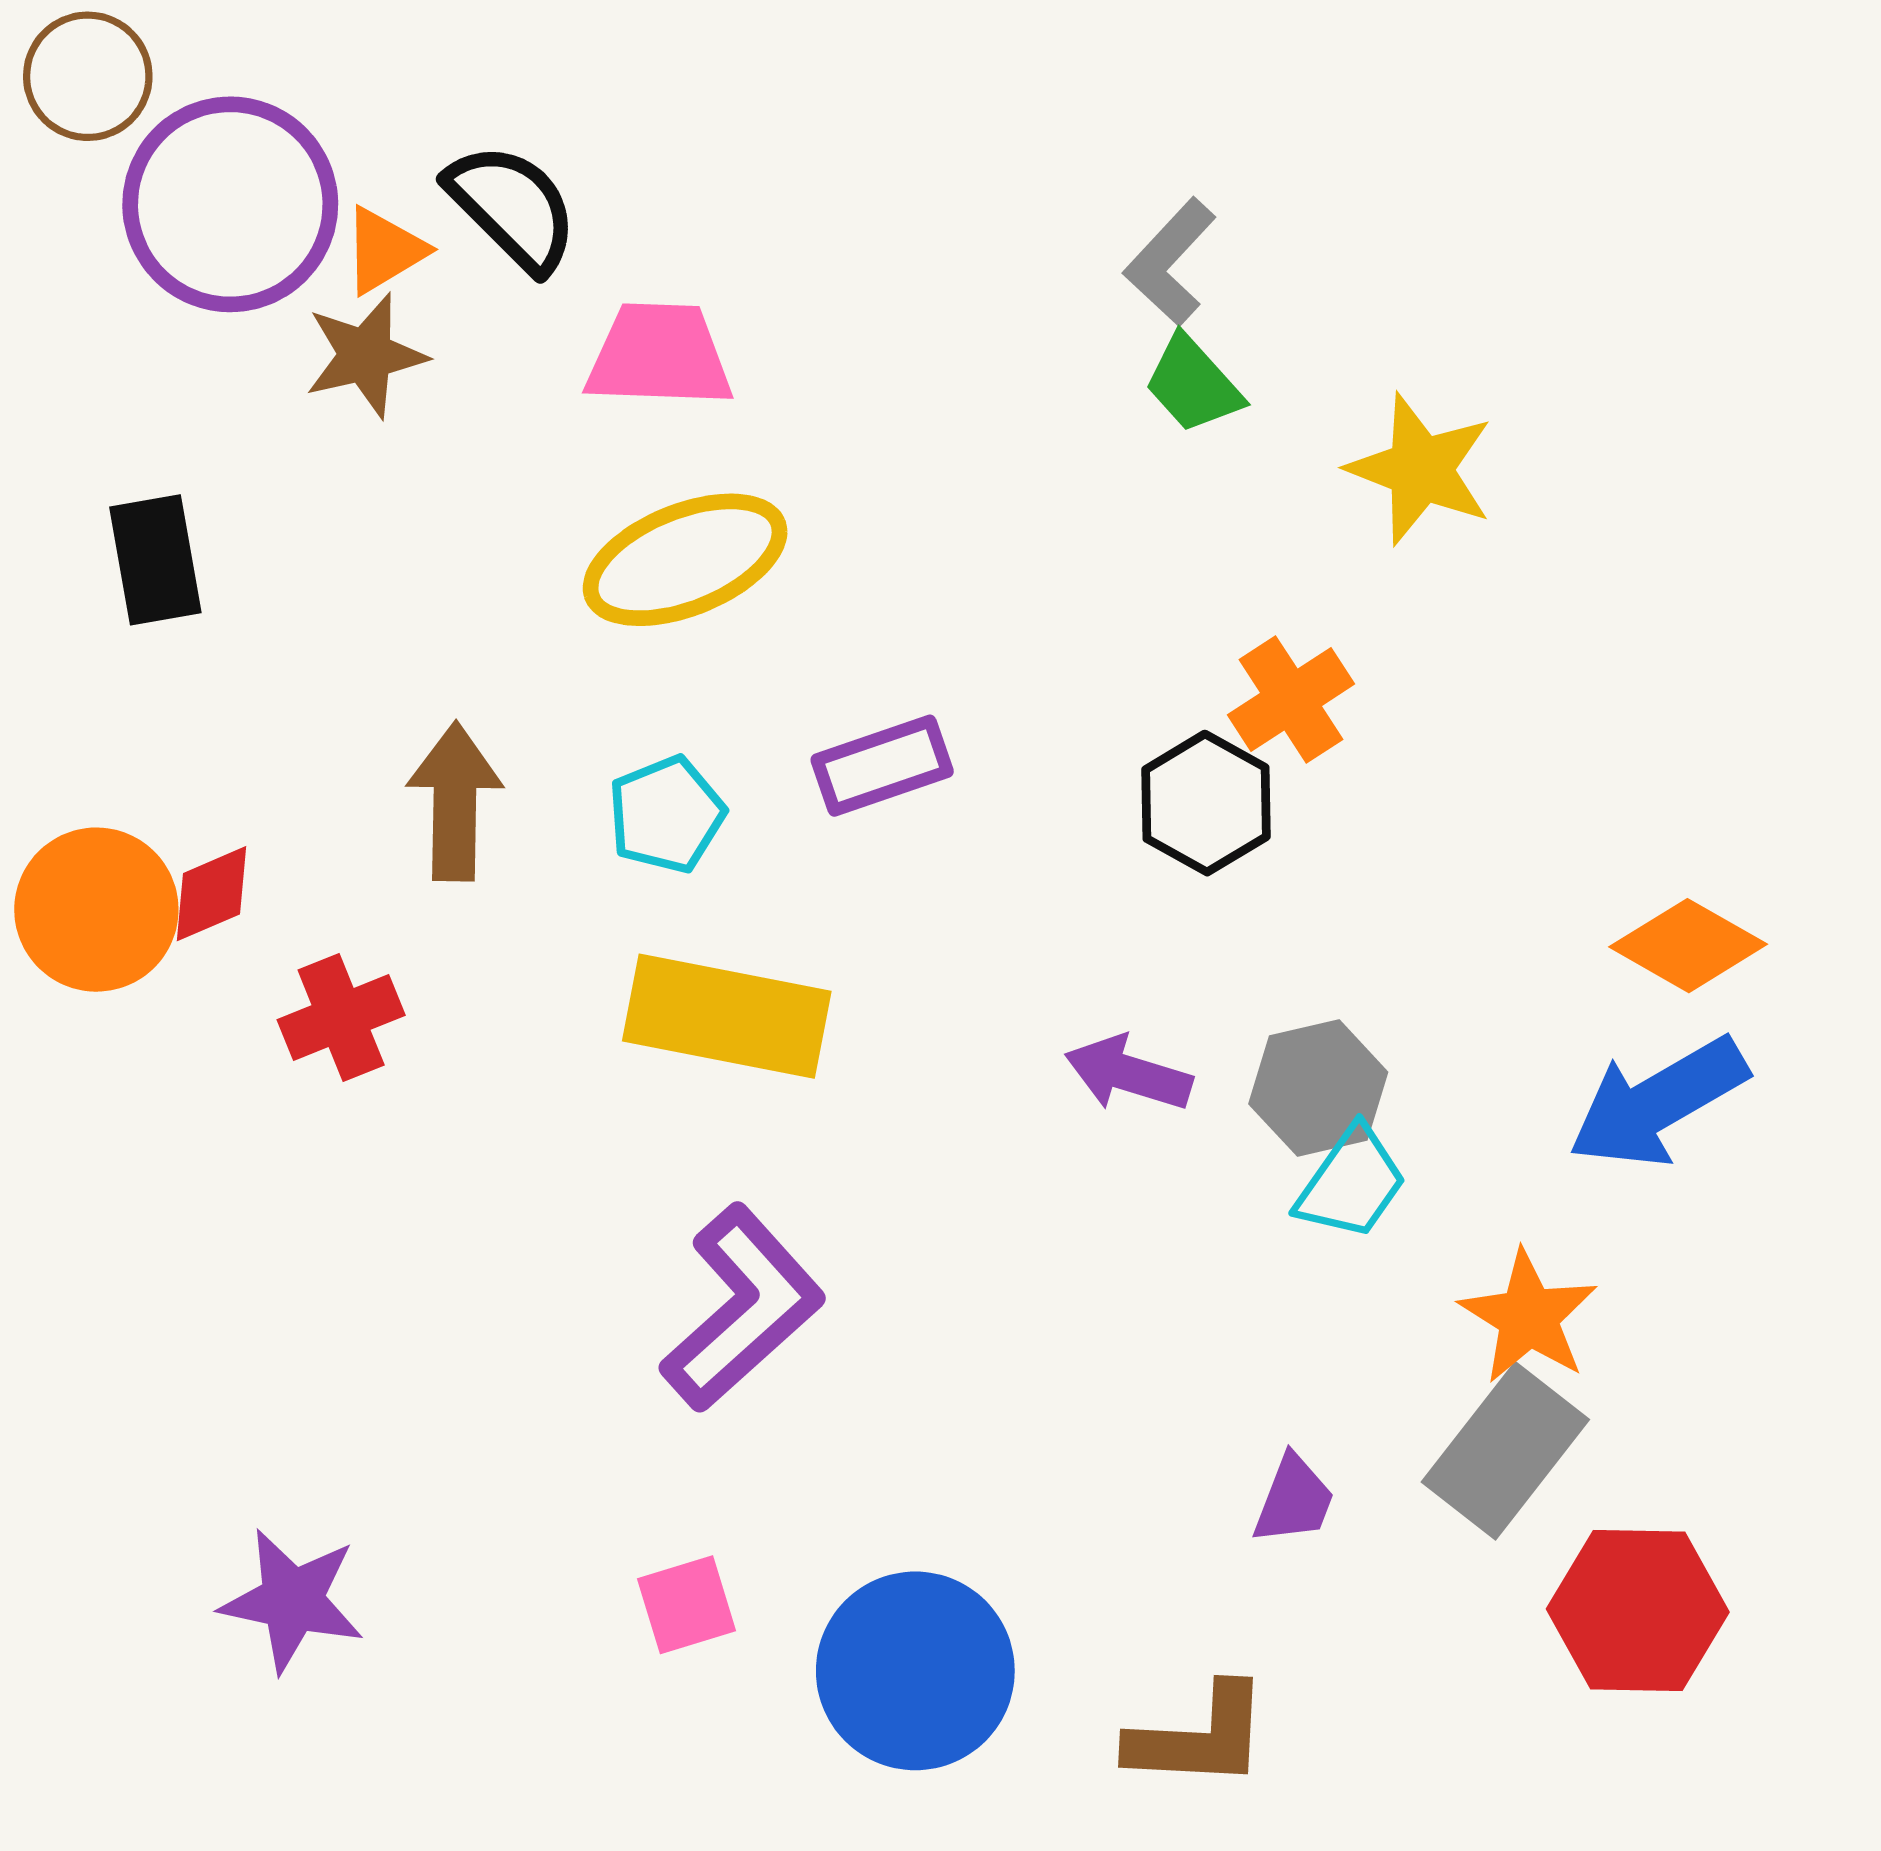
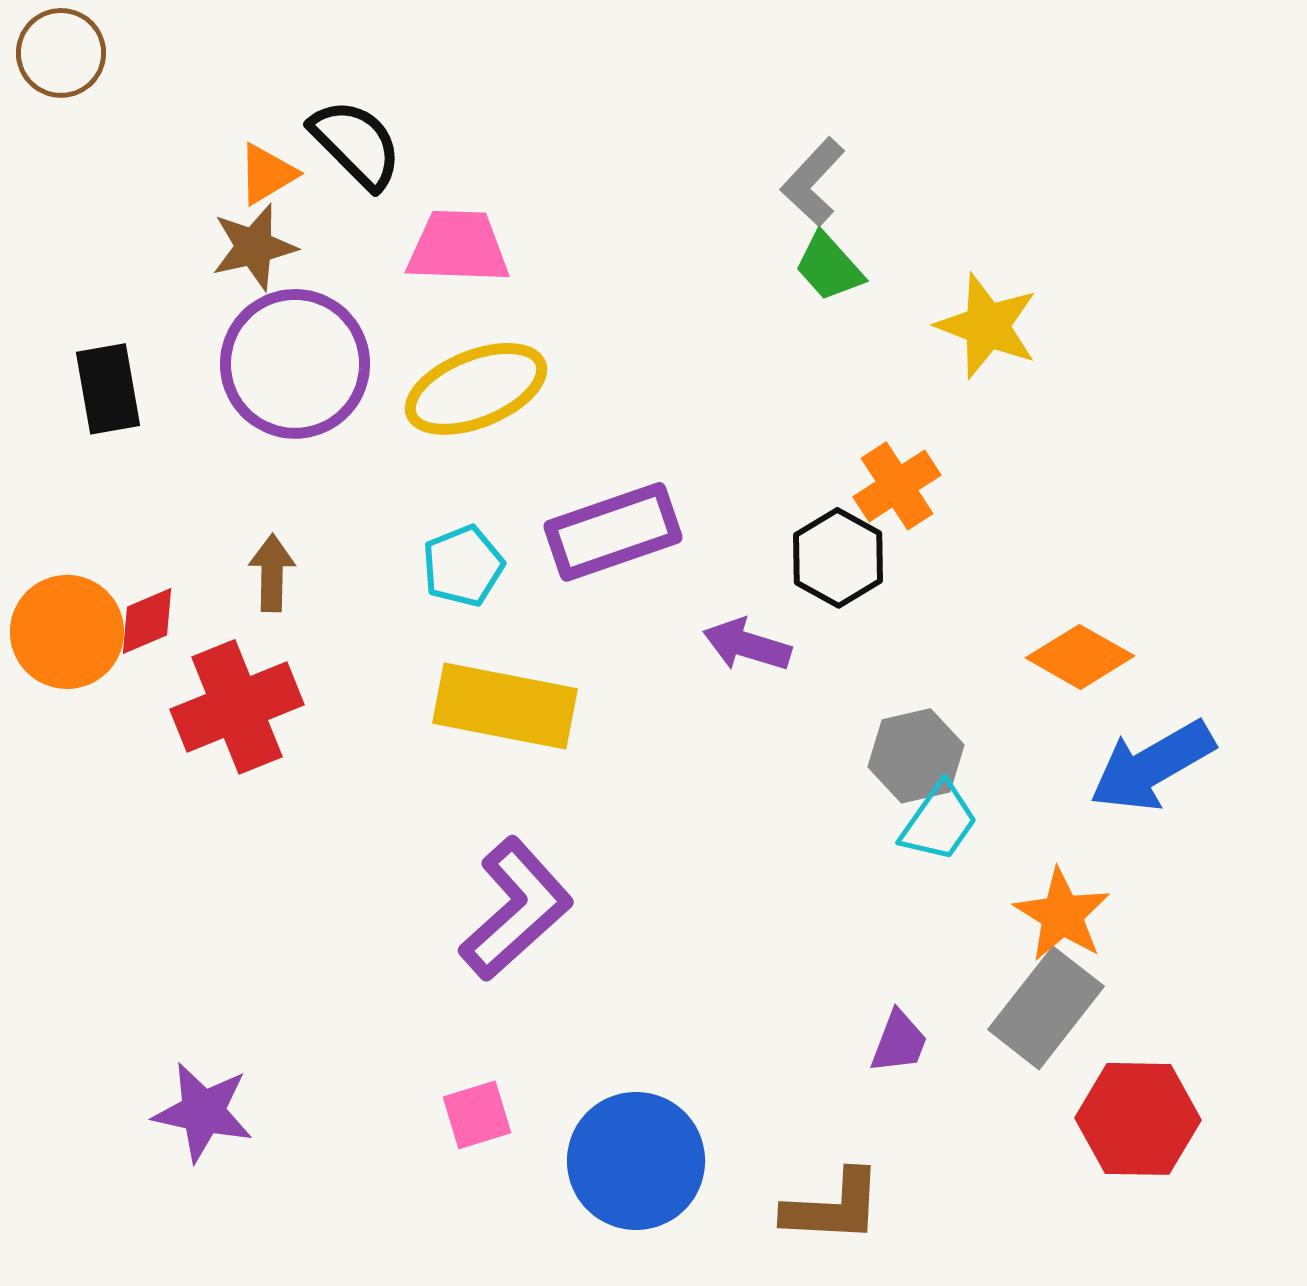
purple circle: (230, 204) -> (295, 364), moved
purple rectangle: (882, 766) -> (613, 532), size x1.4
brown arrow: (455, 802) -> (272, 573), moved, size x0.7
orange diamond: (1688, 946) -> (1080, 657), moved
red cross: (341, 1018) -> (237, 707), size x1.5
purple arrow: (1128, 1074) -> (747, 645), moved

